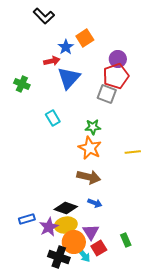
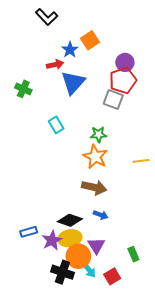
red square: (99, 248) -> (112, 276), moved

